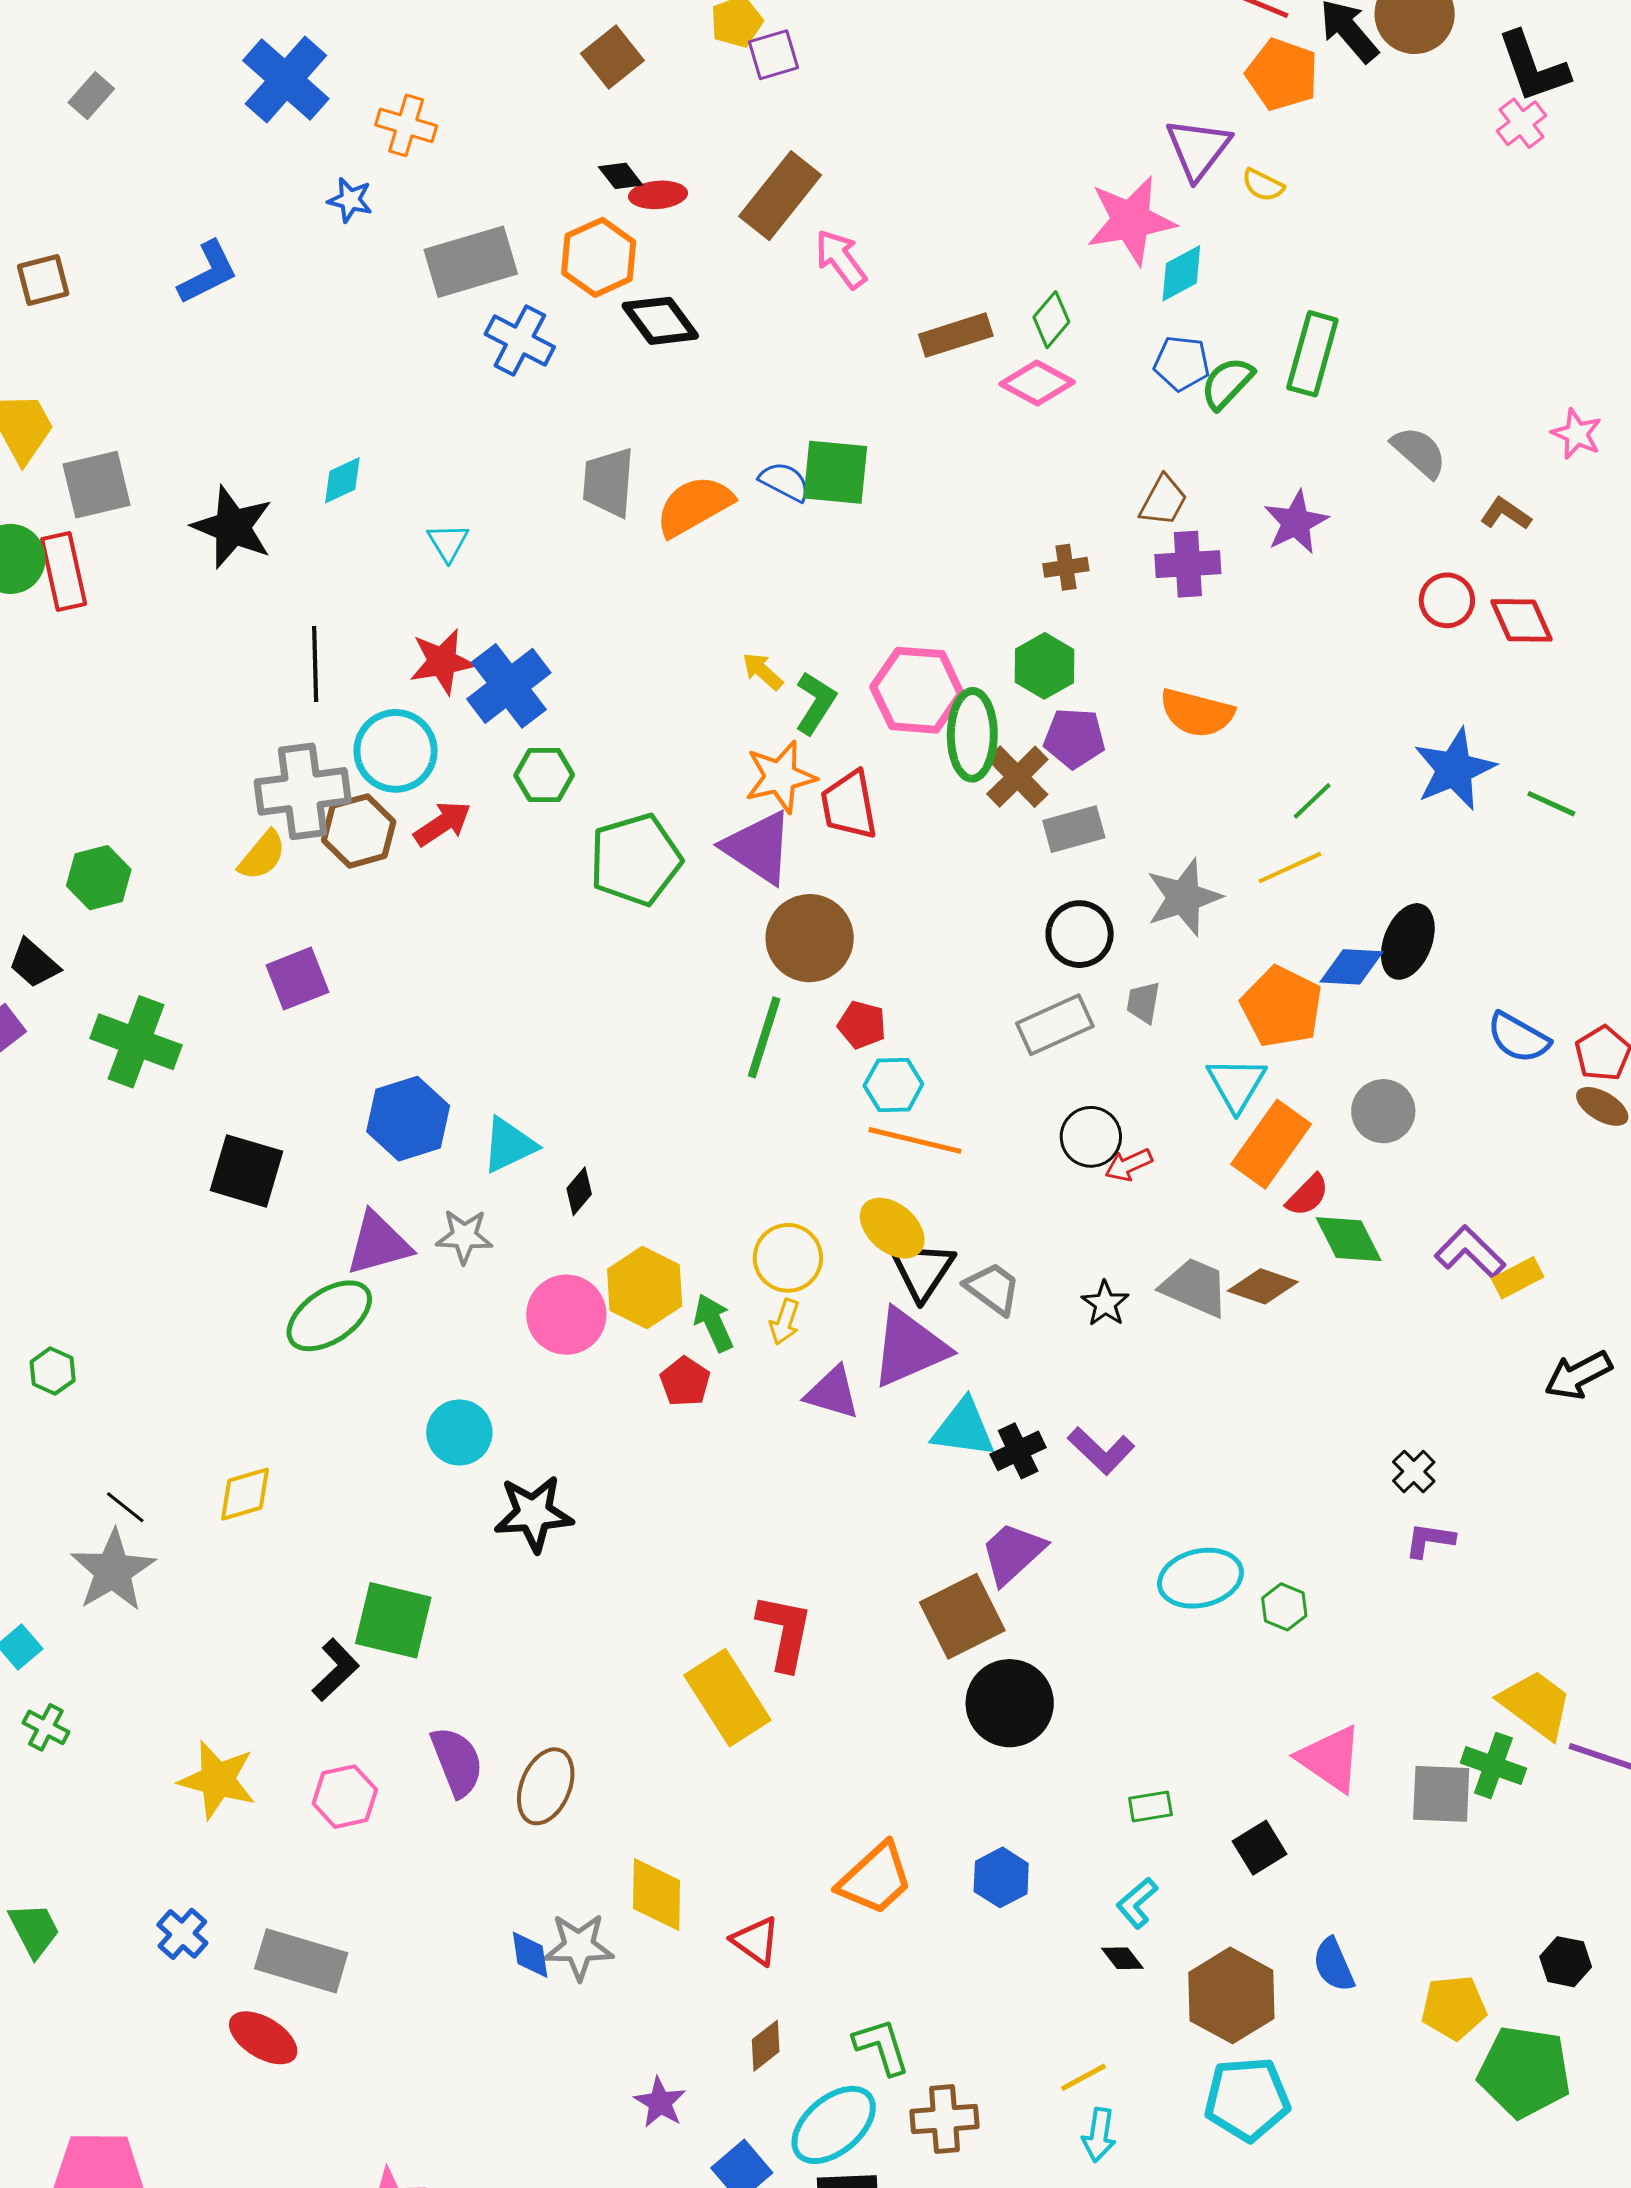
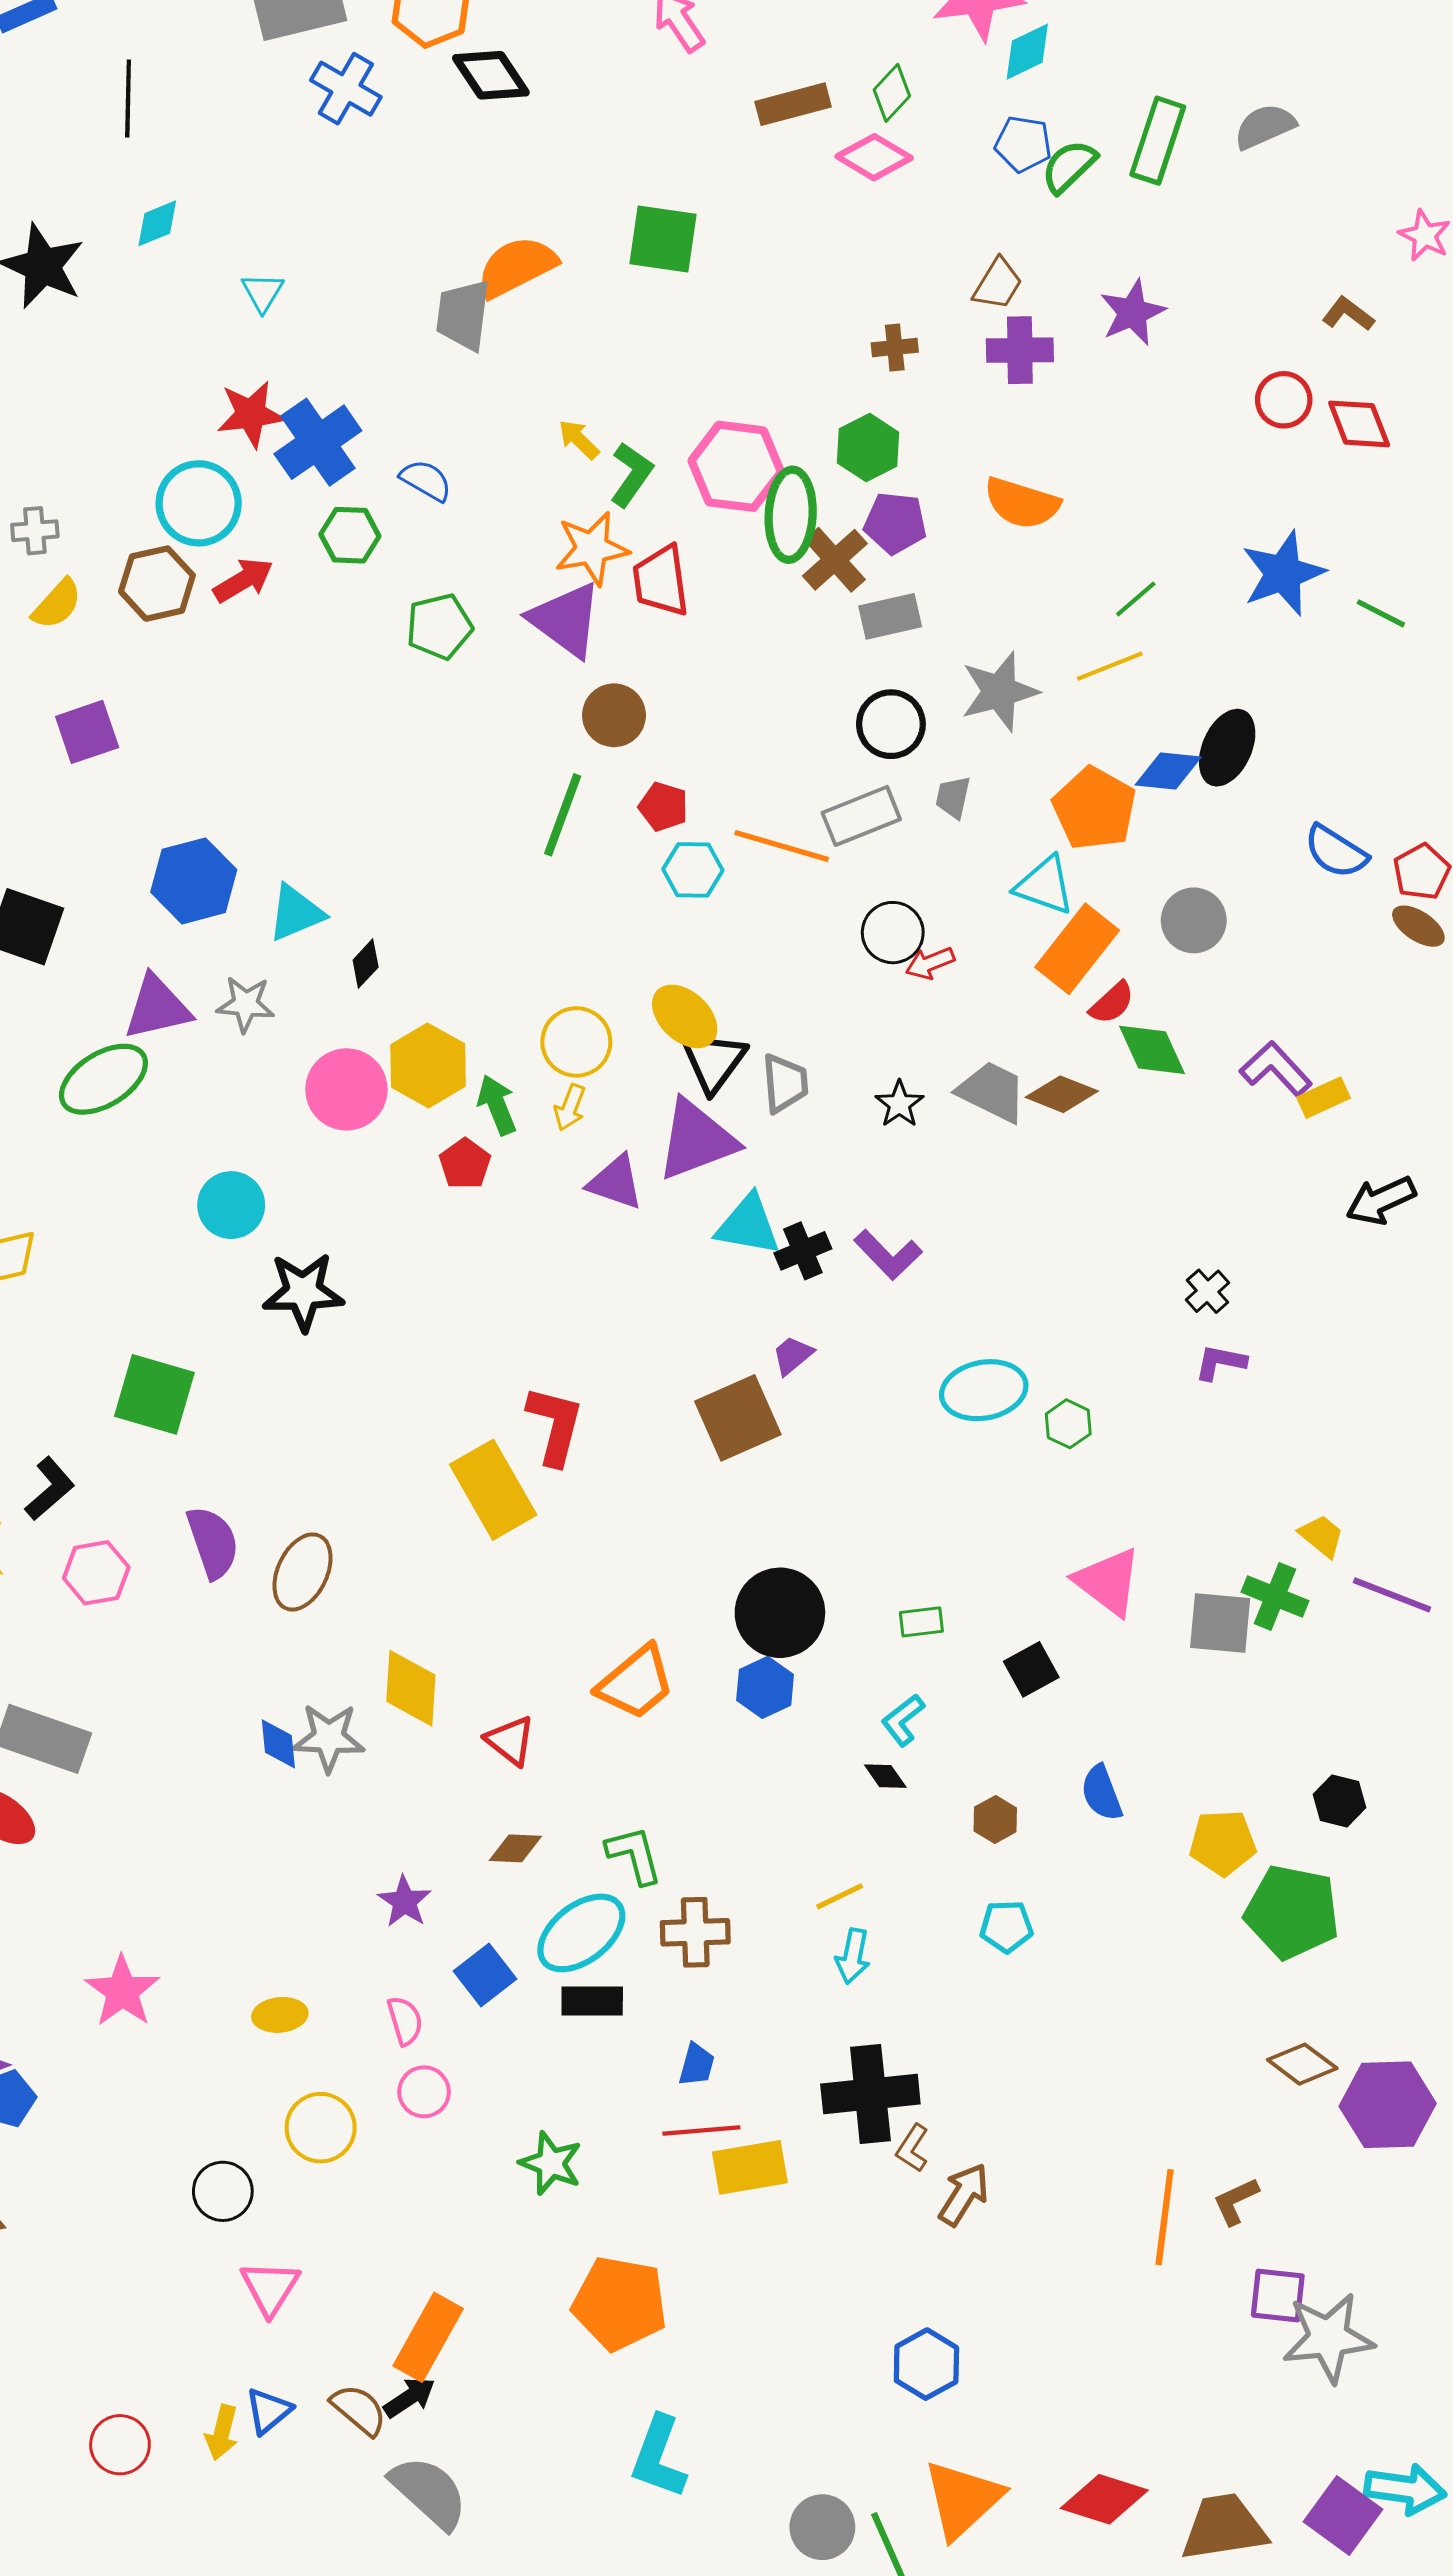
gray semicircle: (1419, 452) -> (1265, 126), moved, turned -68
gray trapezoid: (609, 482) -> (463, 315), moved
blue semicircle: (785, 482) -> (426, 480), moved
black line: (315, 664) -> (128, 98), moved
gray cross: (303, 791) -> (35, 531), moved, size x0.5
green pentagon: (635, 860) -> (439, 626), size x0.7
brown circle: (810, 938) -> (614, 715), size x0.7
cyan triangle: (1237, 1084) -> (1045, 885), turned -44
orange line: (915, 1140) -> (782, 846), moved
gray trapezoid: (993, 1288) -> (785, 1083), turned 46
purple trapezoid: (1013, 1553) -> (793, 1355), size x0.6
black L-shape: (336, 1670) -> (50, 1489), moved
black circle: (1010, 1703) -> (780, 1613), moved
yellow trapezoid: (1536, 1704) -> (1321, 1536), size x0.6
brown hexagon: (1231, 1995) -> (995, 1819), size x0.5
brown diamond: (766, 2046) -> (515, 1848), turned 38
cyan pentagon: (1247, 2099) -> (1006, 1926), size x0.6

